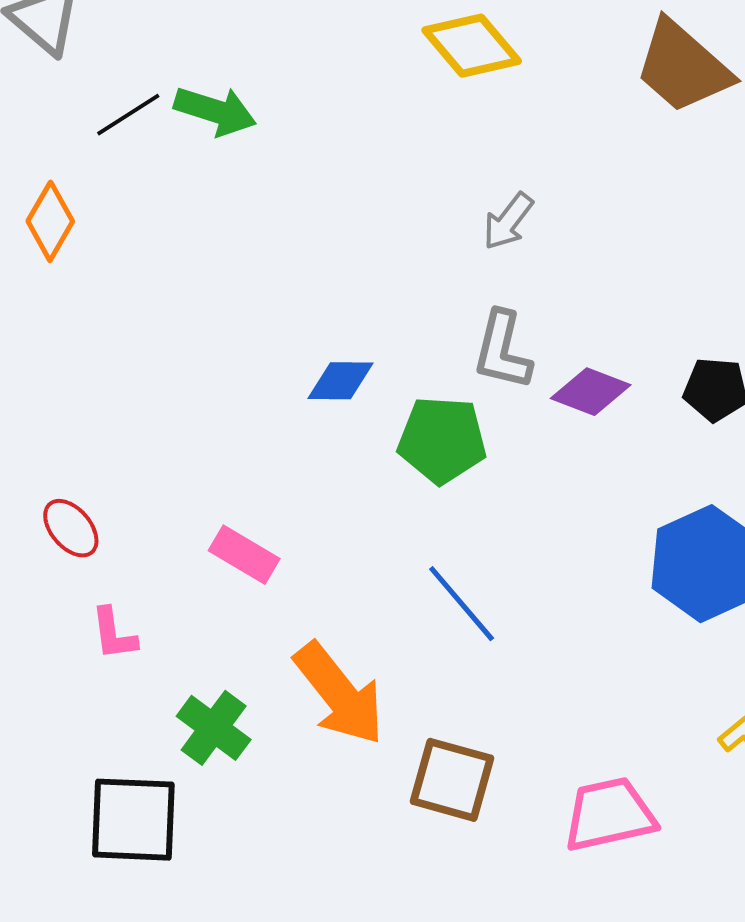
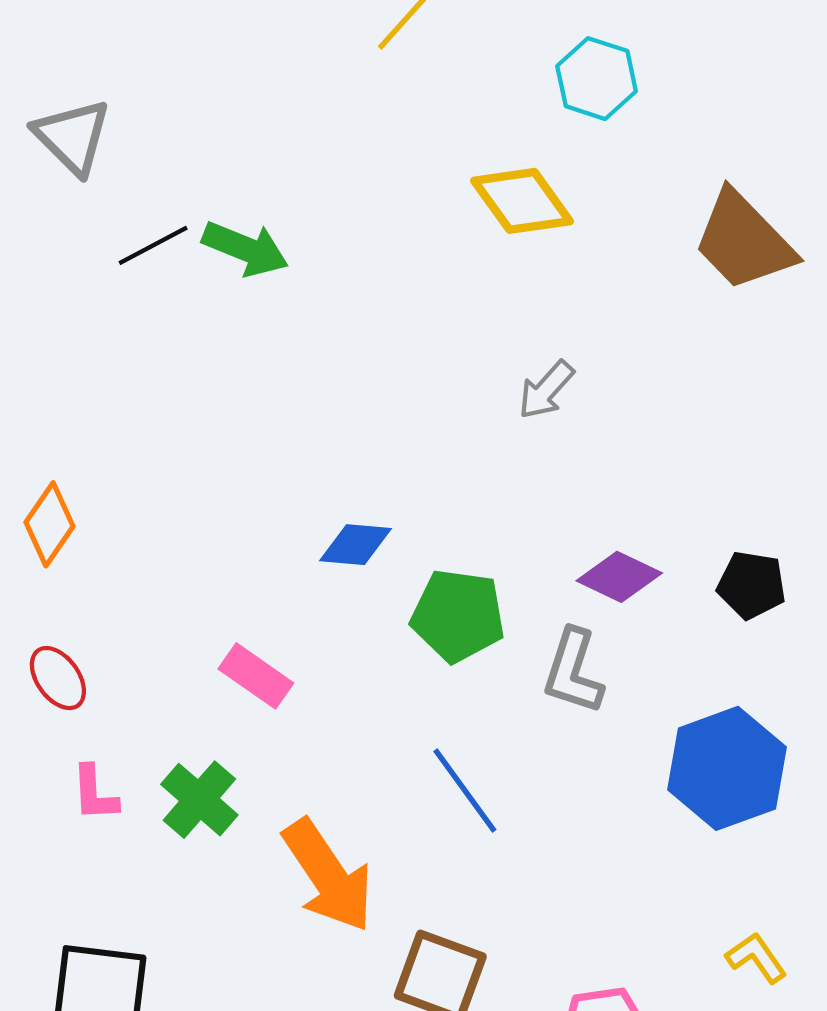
orange diamond: (50, 221) -> (50, 524), moved
gray L-shape: (502, 350) -> (573, 672), moved
pink rectangle: (244, 555) -> (256, 676), moved
green cross: (214, 728) -> (199, 800), moved

